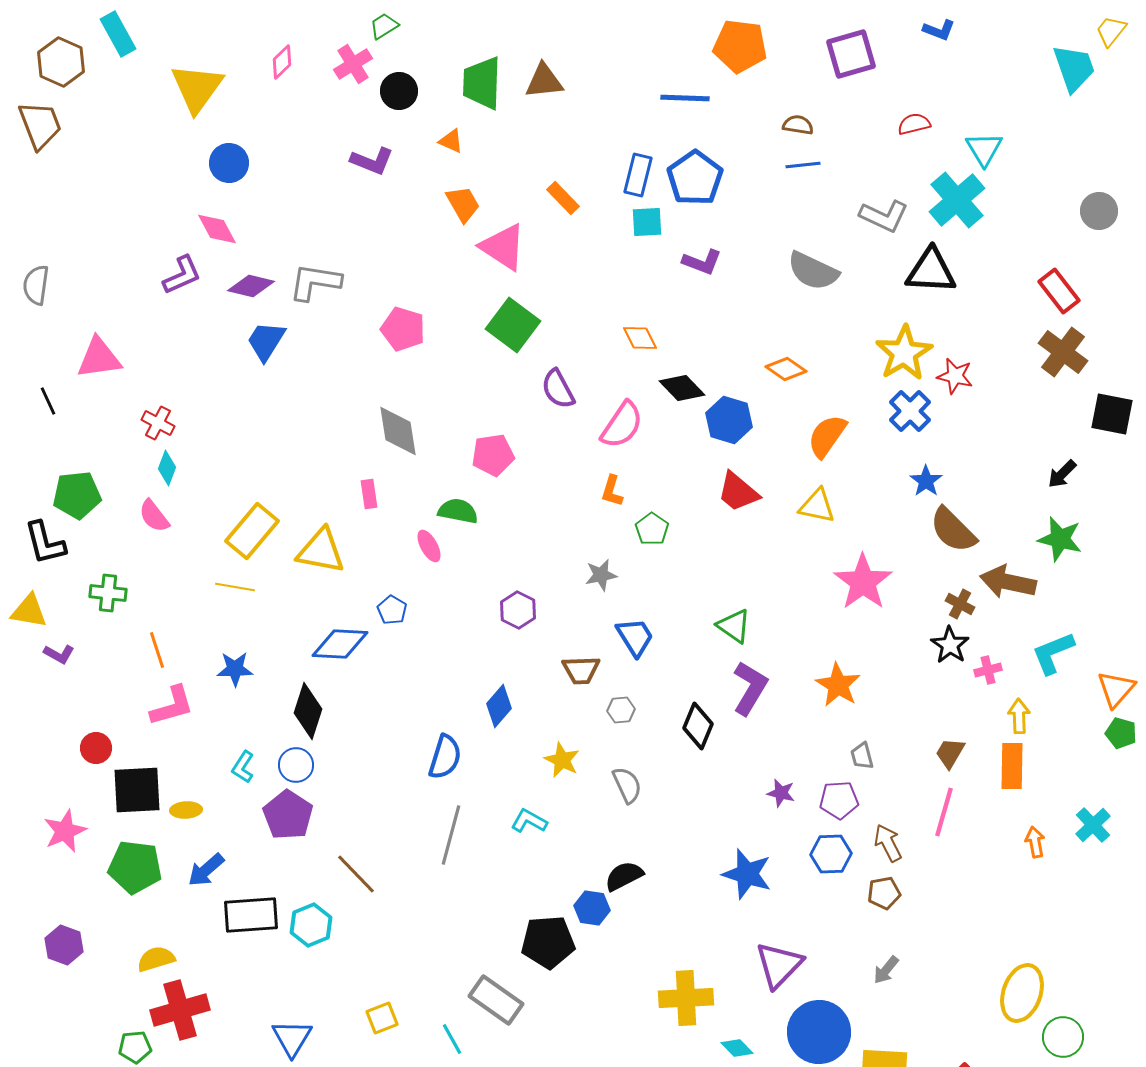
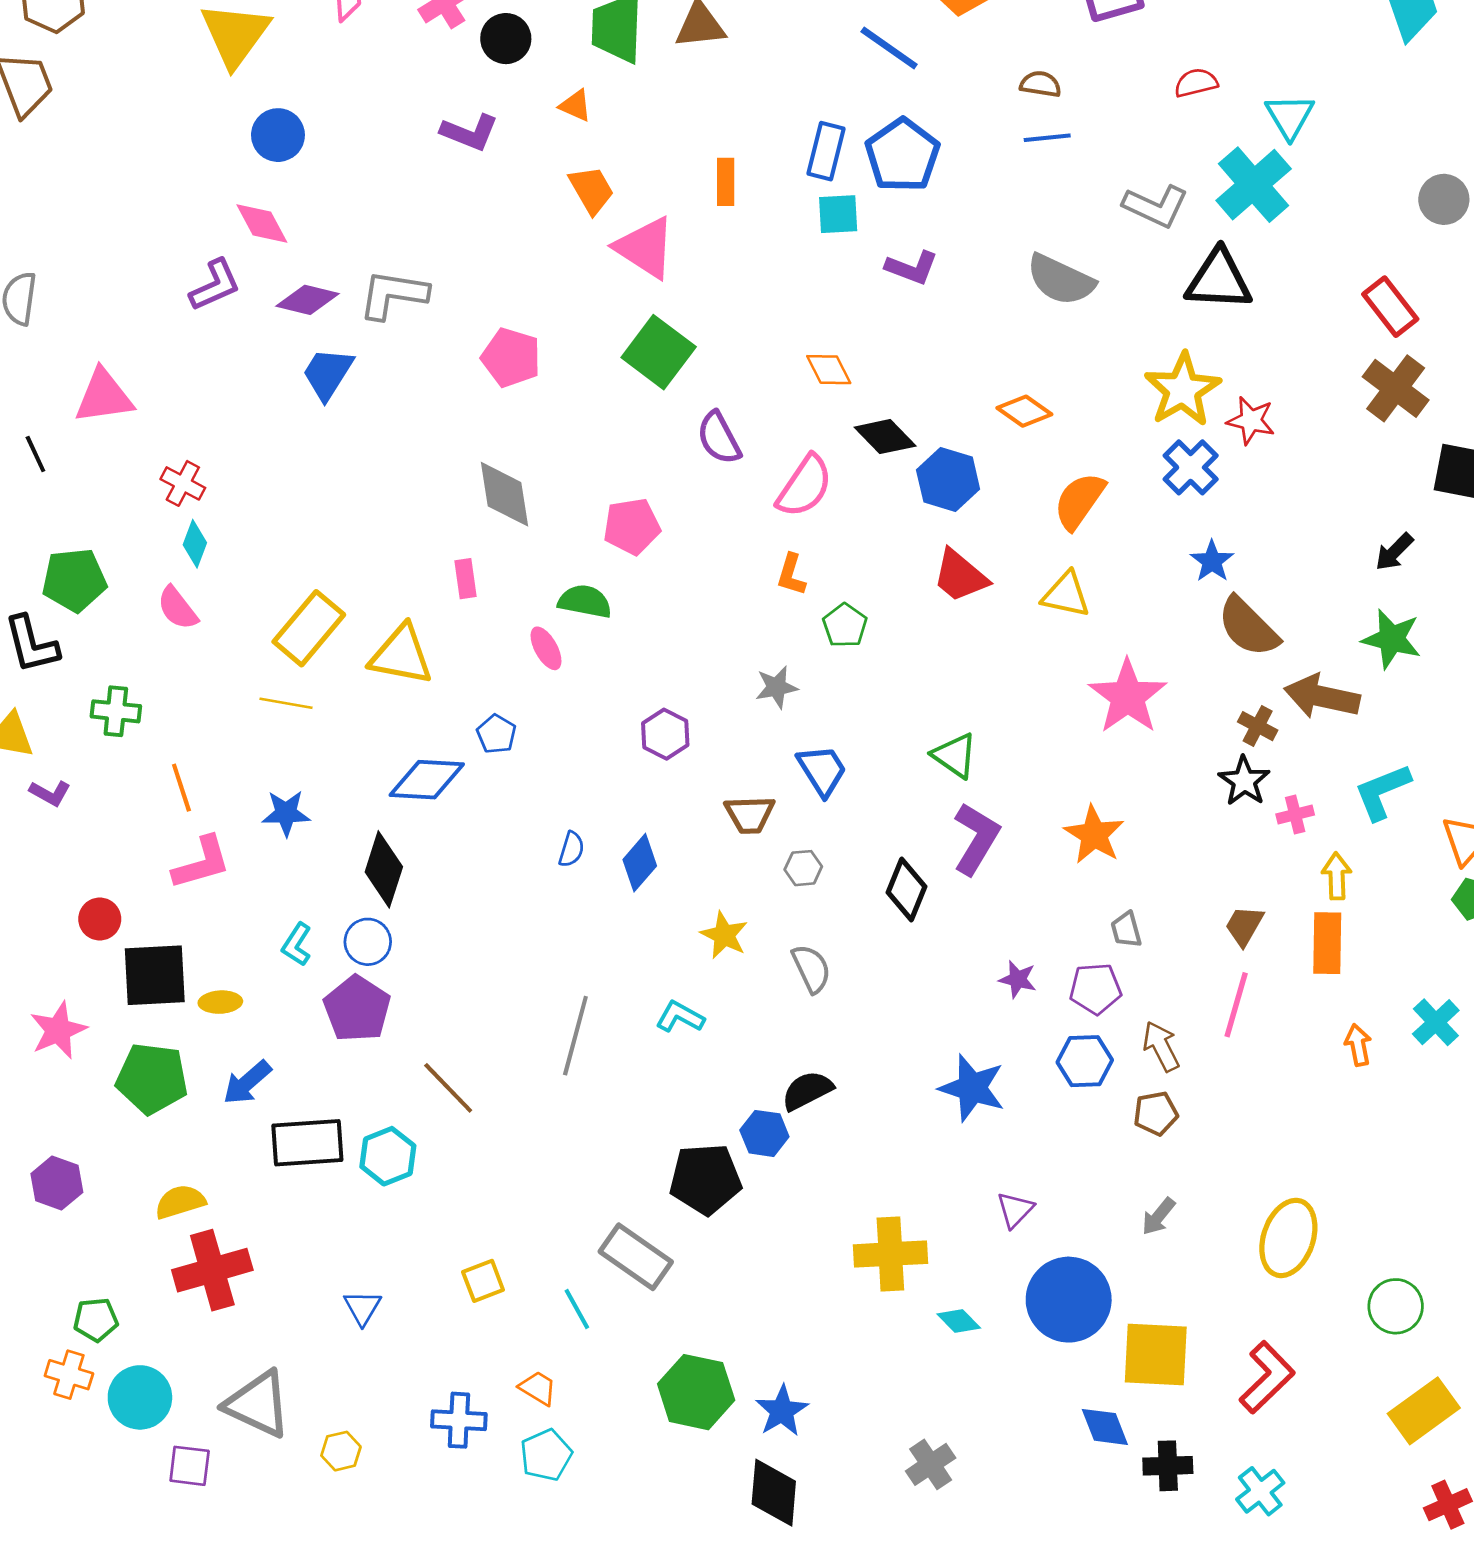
blue line: (685, 98) -> (889, 48), turned 33
orange rectangle: (563, 198) -> (726, 182), turned 44
blue semicircle: (445, 757) -> (571, 849), moved, size x0.6
purple triangle: (779, 965) -> (1015, 1210), size x0.6
yellow ellipse: (1022, 993) -> (1288, 1238), moved
blue triangle: (292, 1038) -> (362, 1308), size x0.7
green pentagon: (135, 1047) -> (96, 1320), moved

